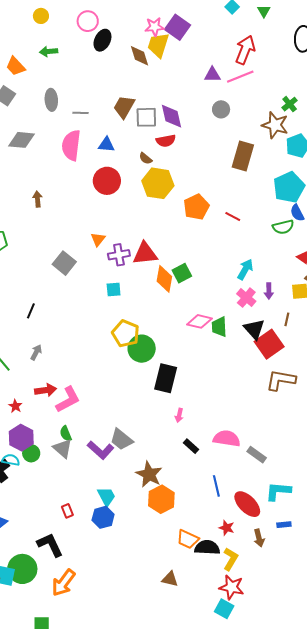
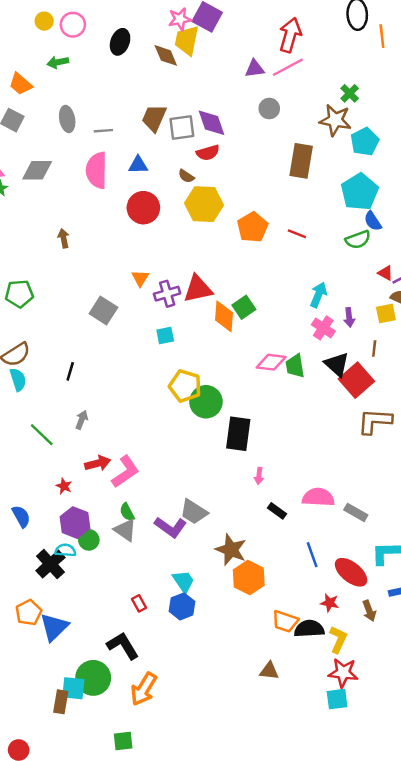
pink circle: (88, 21) -> (73, 25), moved
cyan square: (224, 609) -> (337, 699), turned -30

